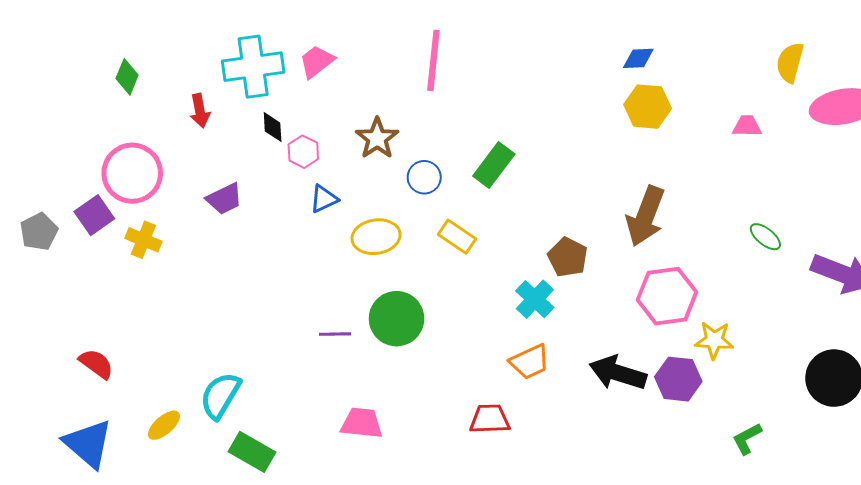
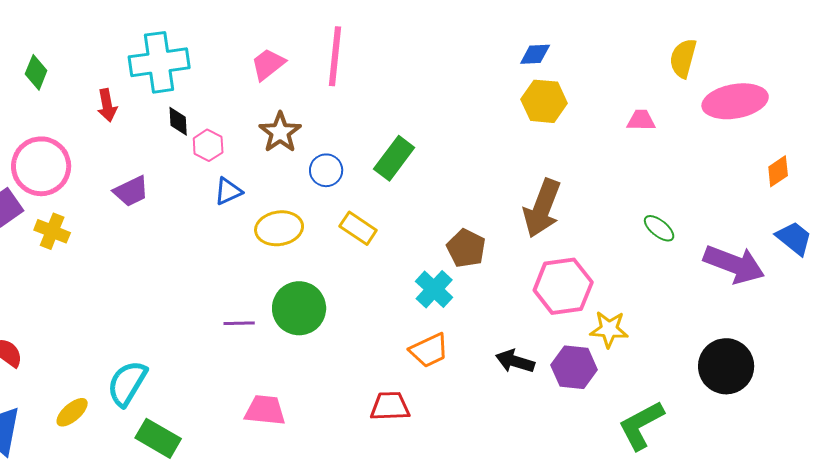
pink trapezoid: (317, 61) -> (268, 64), moved
black arrow: (618, 373) -> (515, 361), size x0.7
green L-shape: (747, 439) -> (641, 425), size x1.6

